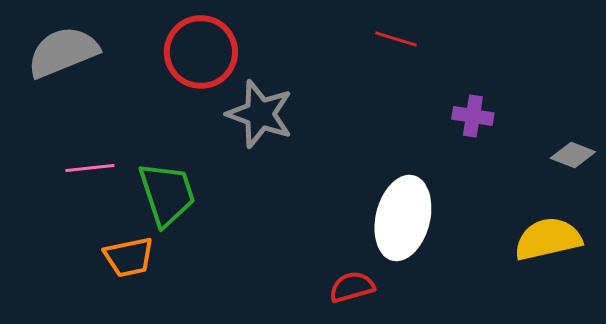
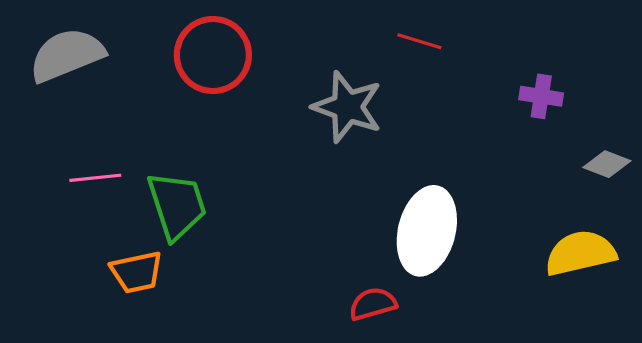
gray star: (260, 114) -> (347, 107), moved
purple cross: (473, 116) -> (541, 96), moved

